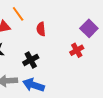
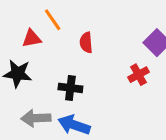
black cross: (31, 60) -> (70, 88), turned 35

